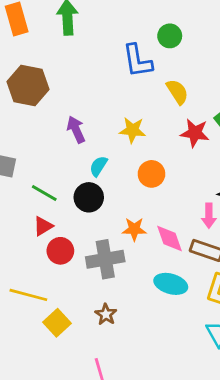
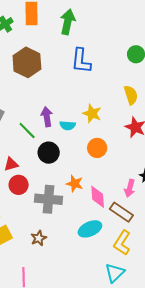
blue L-shape: (137, 61) -> (81, 61), moved
purple arrow: (76, 130) -> (47, 117), moved
cyan semicircle: (98, 166) -> (68, 125), moved, turned -133
green line: (44, 193) -> (27, 131), moved
cyan ellipse: (171, 284) -> (90, 229), turned -55

